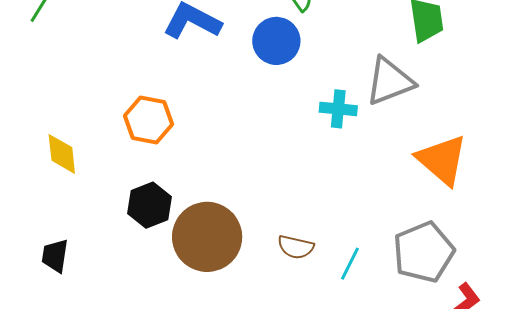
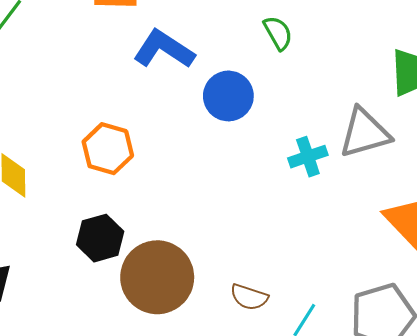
blue circle: (276, 41) -> (228, 96), moved
cyan cross: (338, 109) -> (308, 157), turned -30

